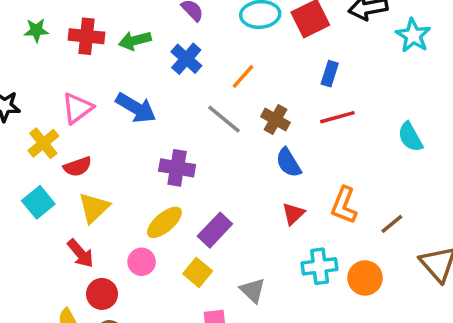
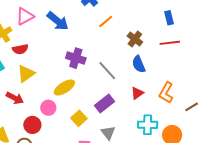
blue rectangle: (330, 74) -> (169, 18), turned -40
orange line: (243, 76) -> (106, 22), moved
gray line: (224, 119) -> (107, 71), moved
purple rectangle: (215, 230) -> (105, 104), moved
red arrow: (80, 253) -> (15, 98), turned -30
red circle: (102, 294) -> (32, 125), moved

